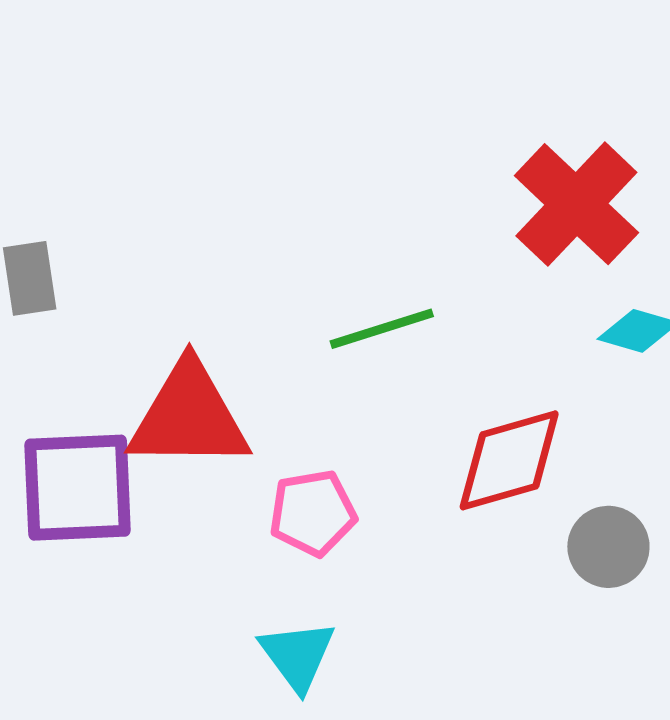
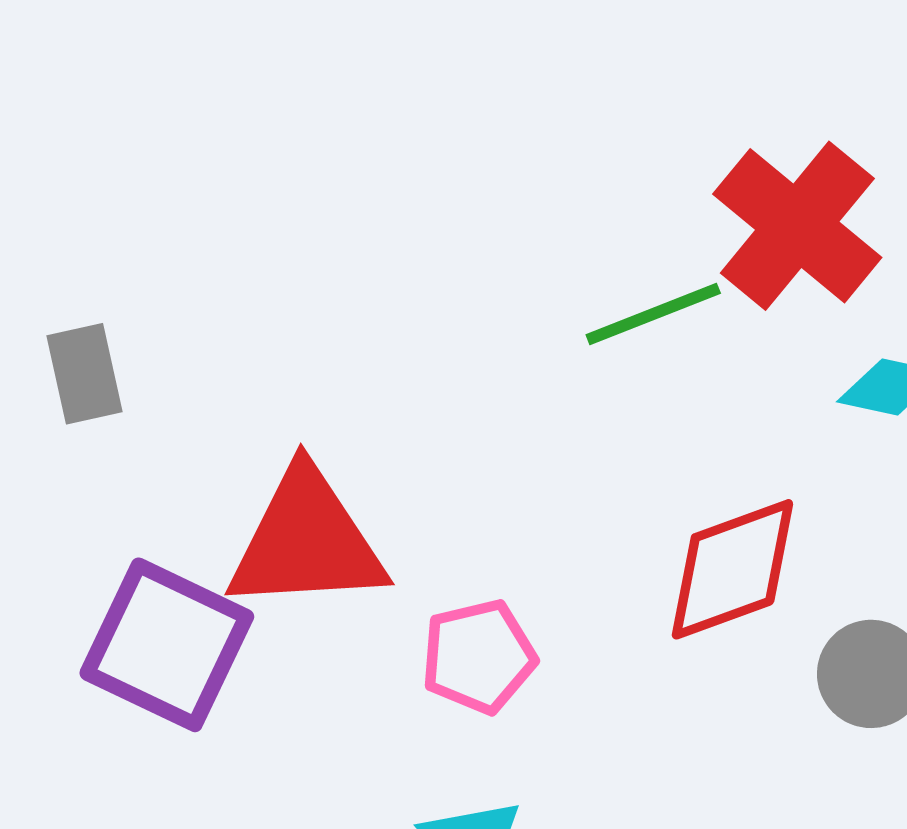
green line: (382, 329) -> (653, 314), moved
purple square: (78, 488) -> (167, 645), turned 32

